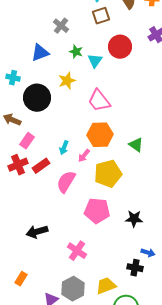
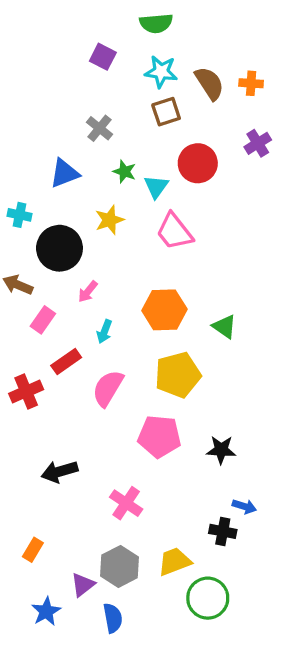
pink trapezoid: (99, 101) -> (174, 232), moved
pink arrow: (84, 156) -> (88, 292), moved
red cross: (18, 165) -> (26, 392), moved

